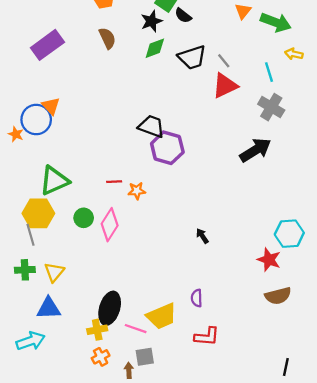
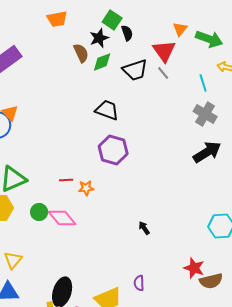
black semicircle: (183, 16) -> (127, 33), turned -147
brown semicircle: (107, 38) -> (81, 53), moved
red triangle: (225, 86) -> (164, 51), moved, turned -40
black trapezoid: (151, 126) -> (107, 110), moved
black arrow: (255, 150) -> (207, 152), moved
pink diamond: (110, 225) -> (62, 218), turned -72
red star: (269, 260) -> (194, 268), moved

